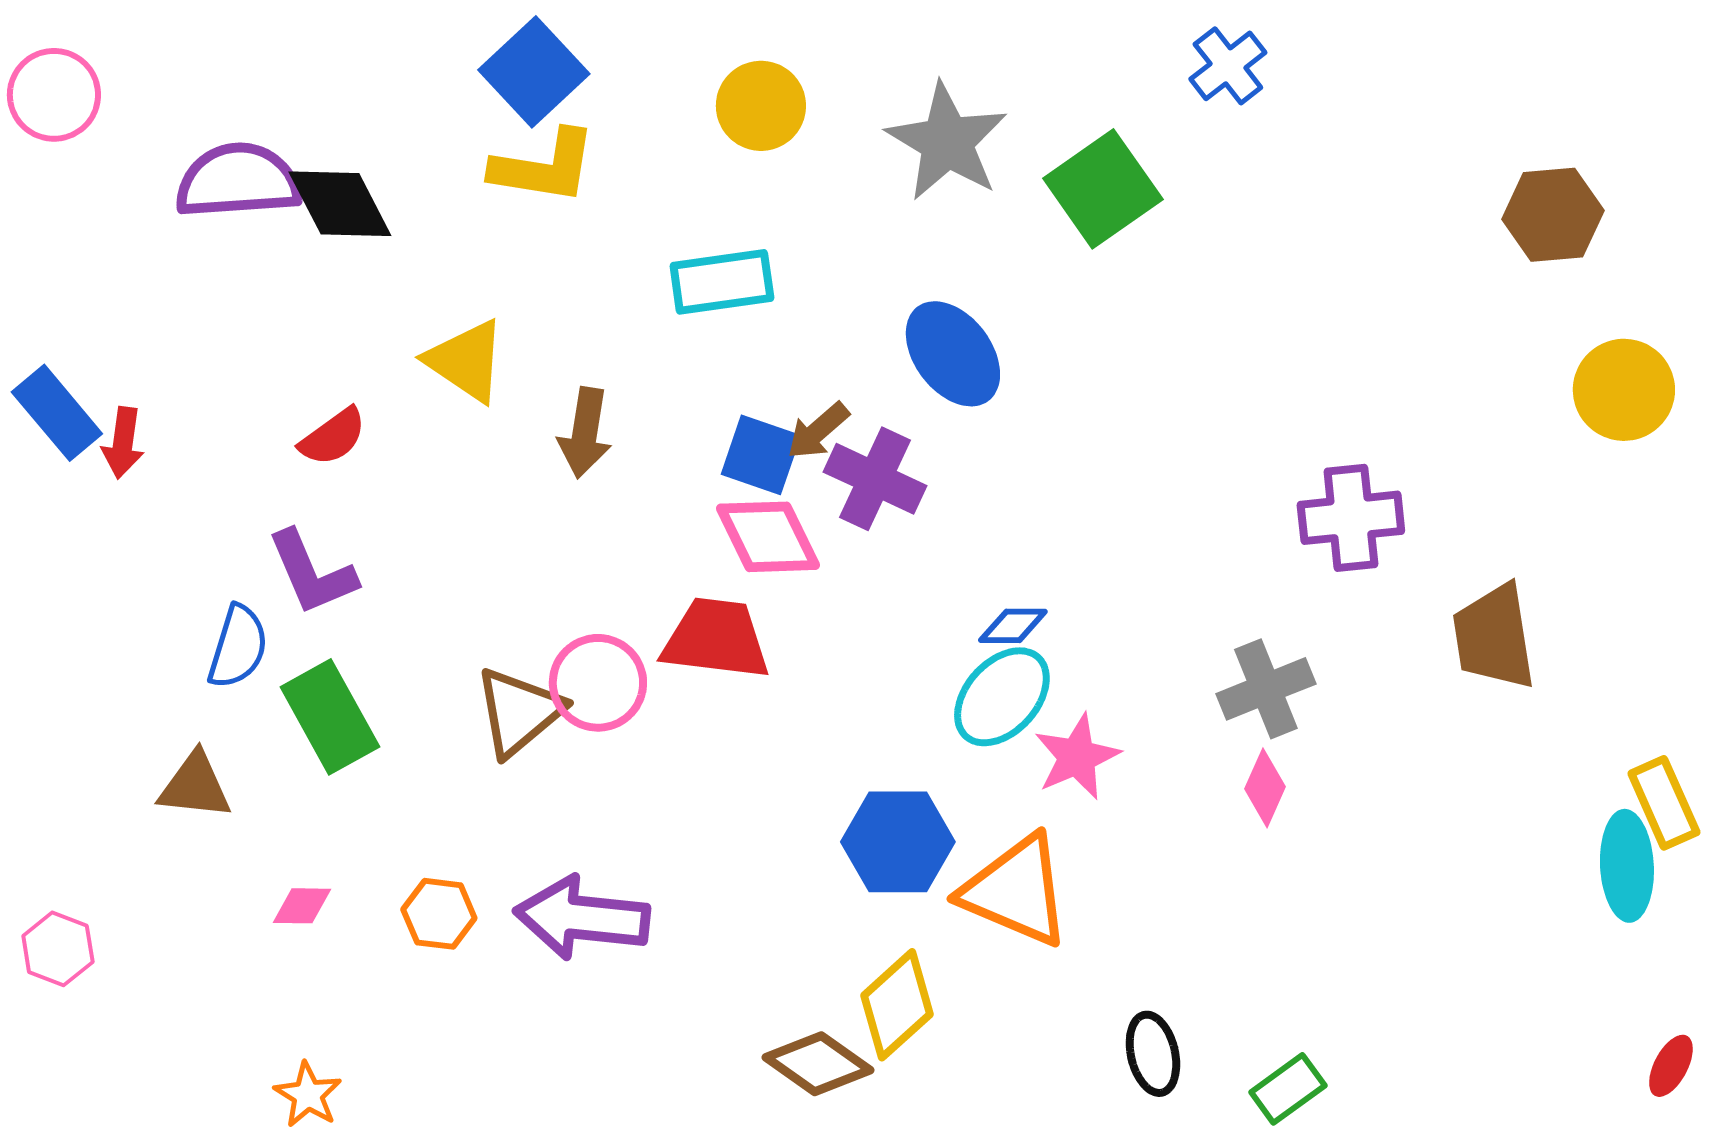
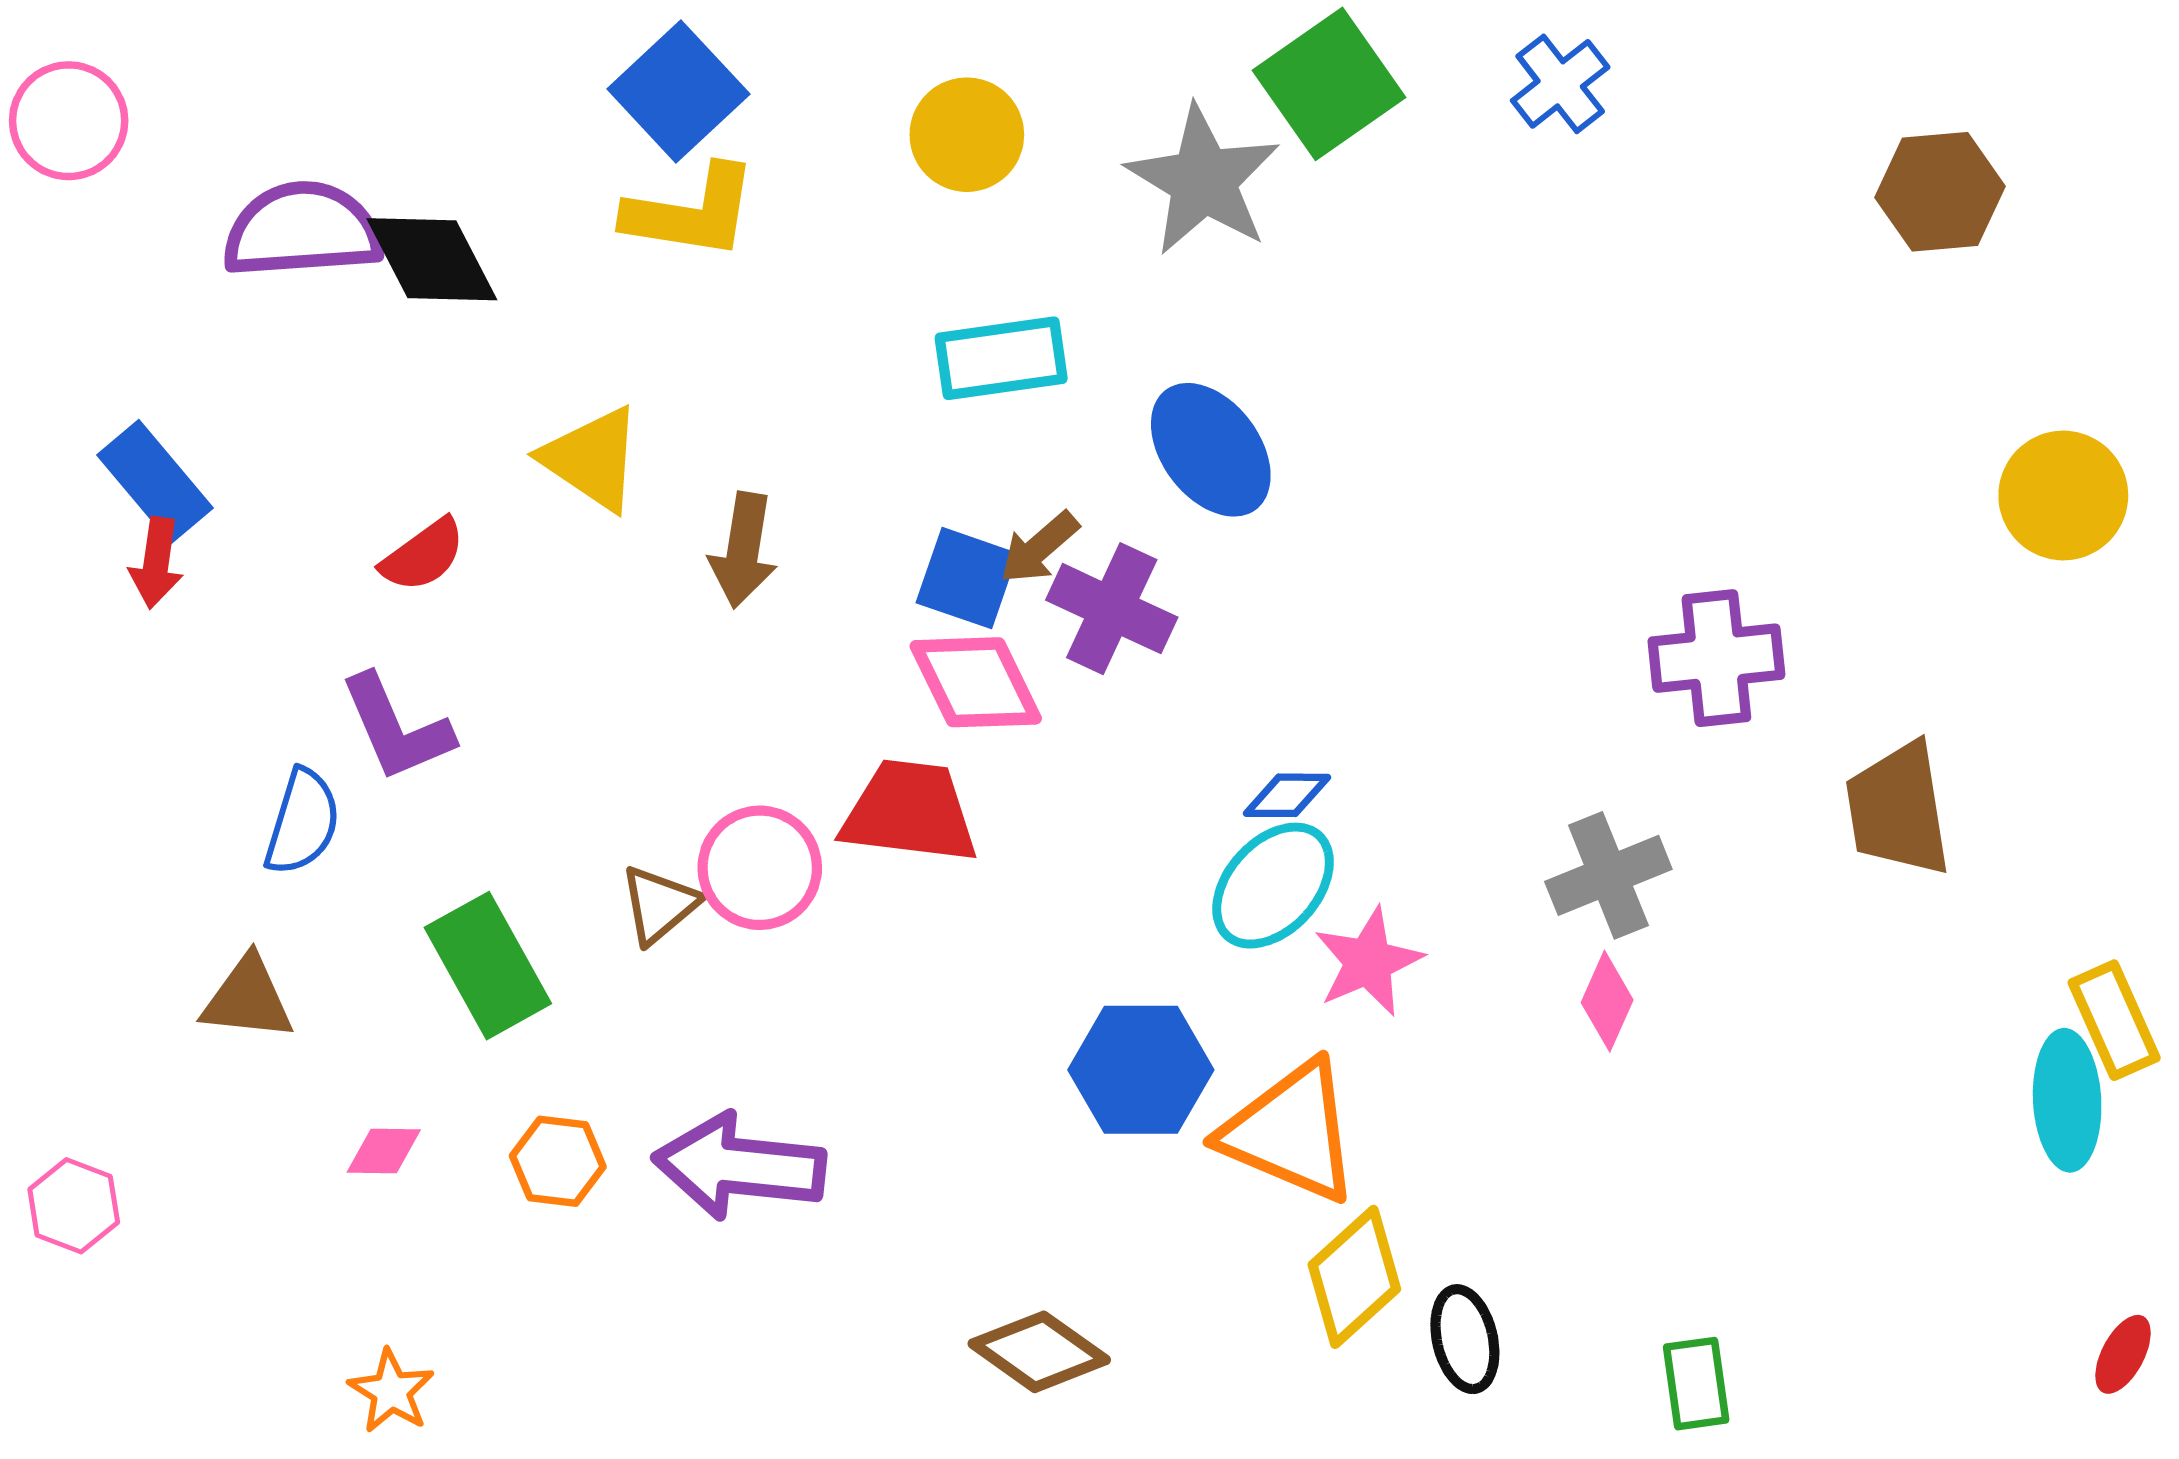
green square: (1103, 189) -> (1329, 84), moved
brown hexagon: (1553, 215) -> (1940, 192), moved
cyan rectangle: (722, 282) -> (1001, 358), moved
blue rectangle: (57, 413) -> (155, 482), moved
brown triangle: (519, 712) -> (659, 905), size x0.7
green rectangle: (330, 717) -> (488, 966), moved
yellow diamond: (897, 1005) -> (1354, 1277), moved
green rectangle: (1288, 1089) -> (1696, 1384), moved, turned -62

